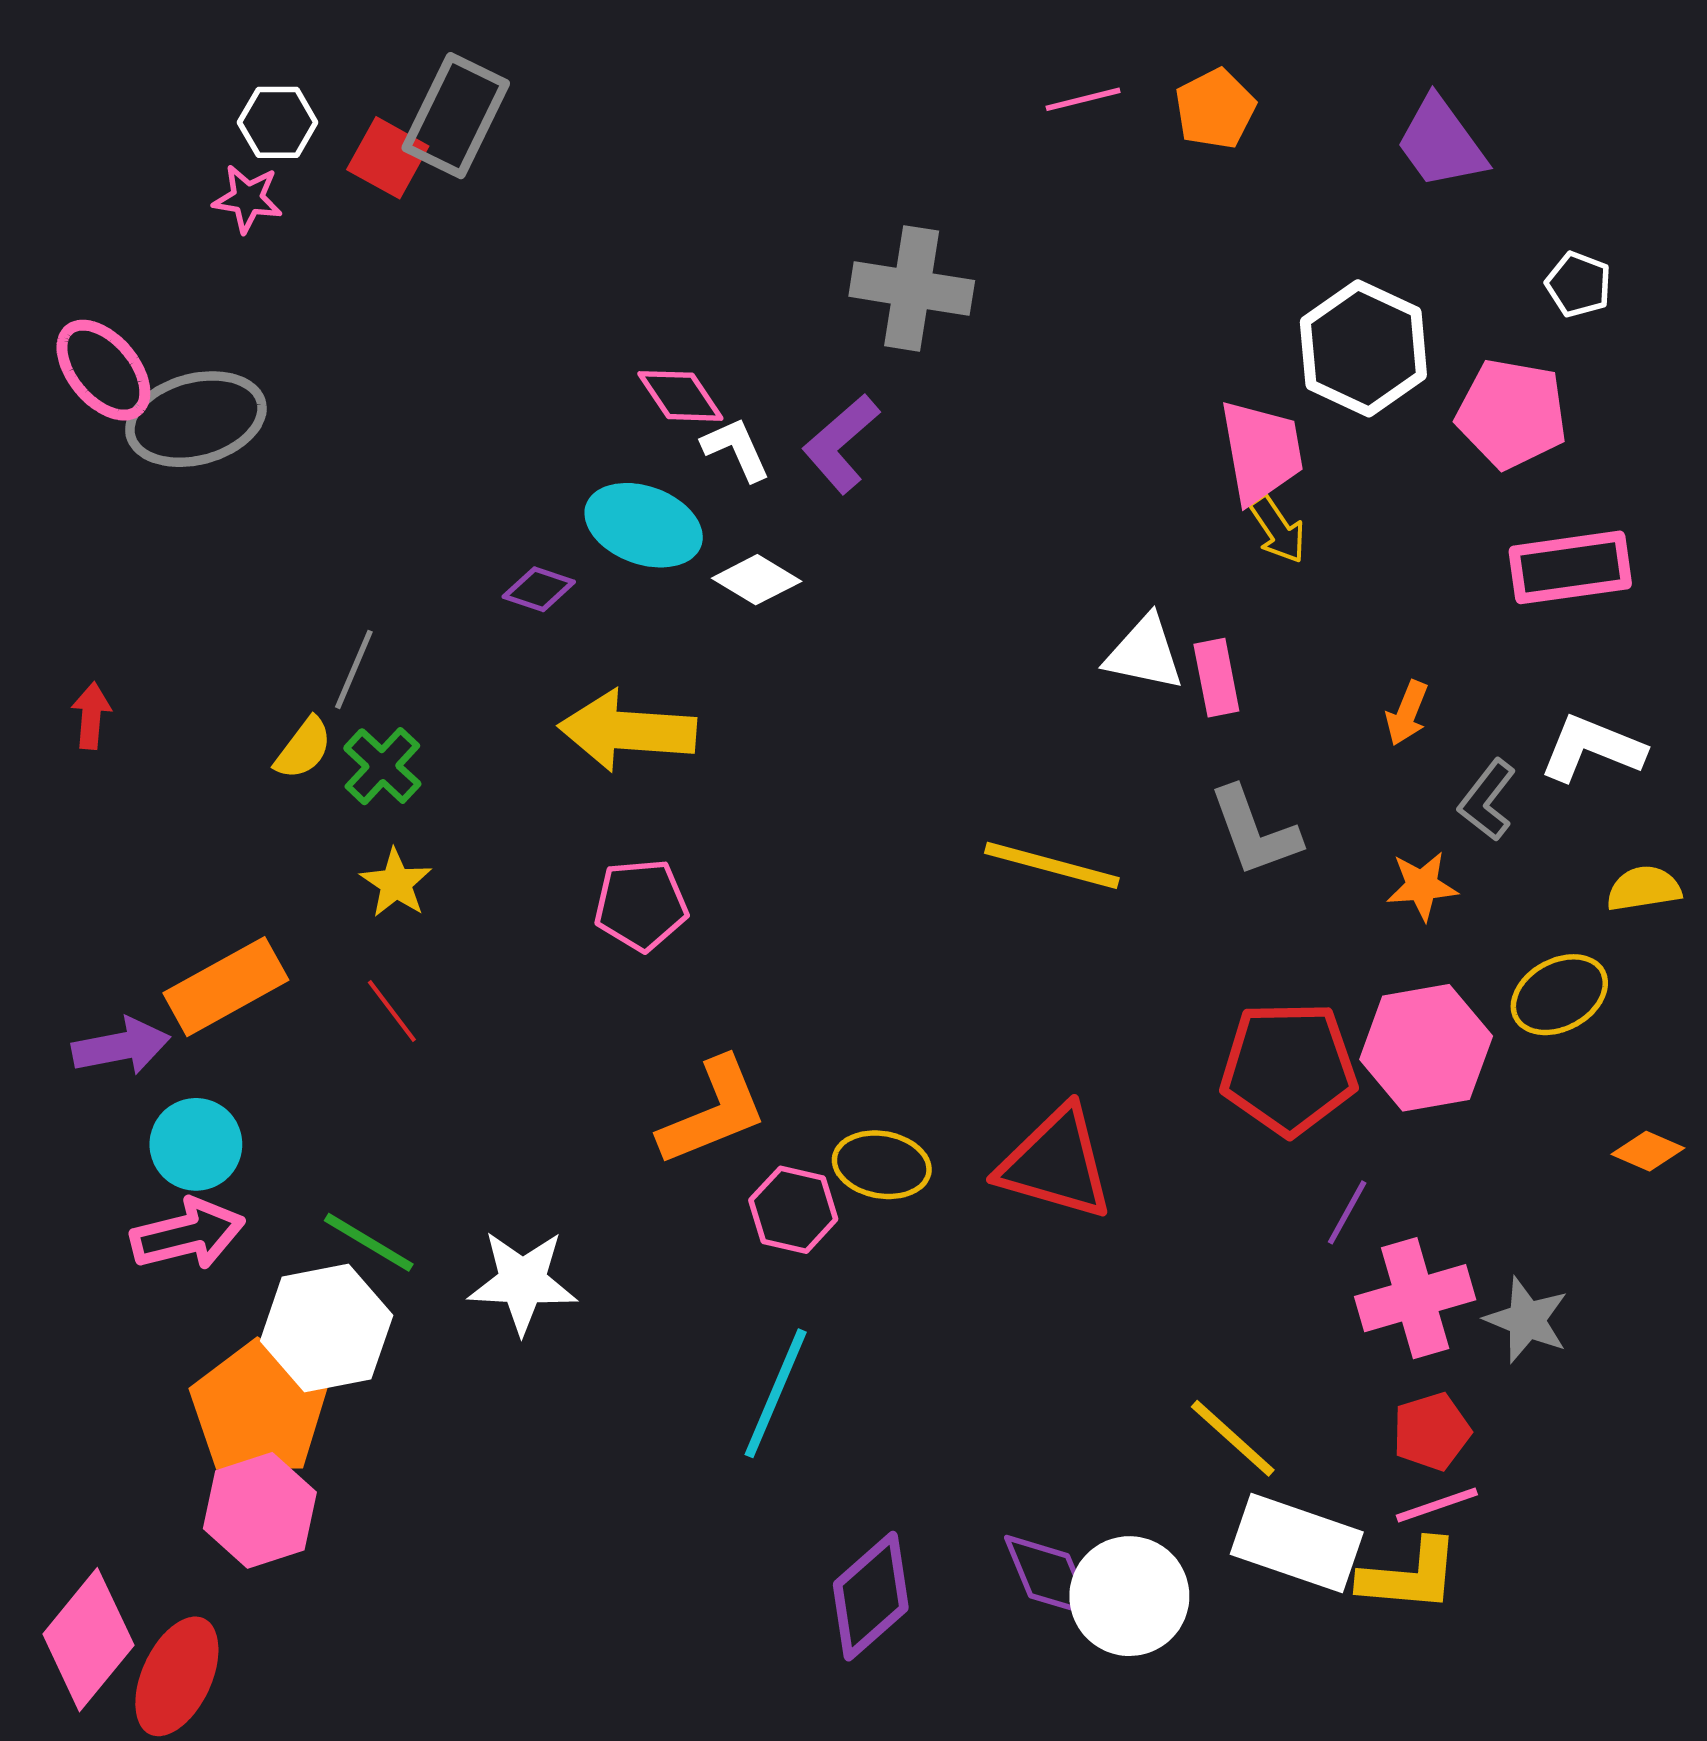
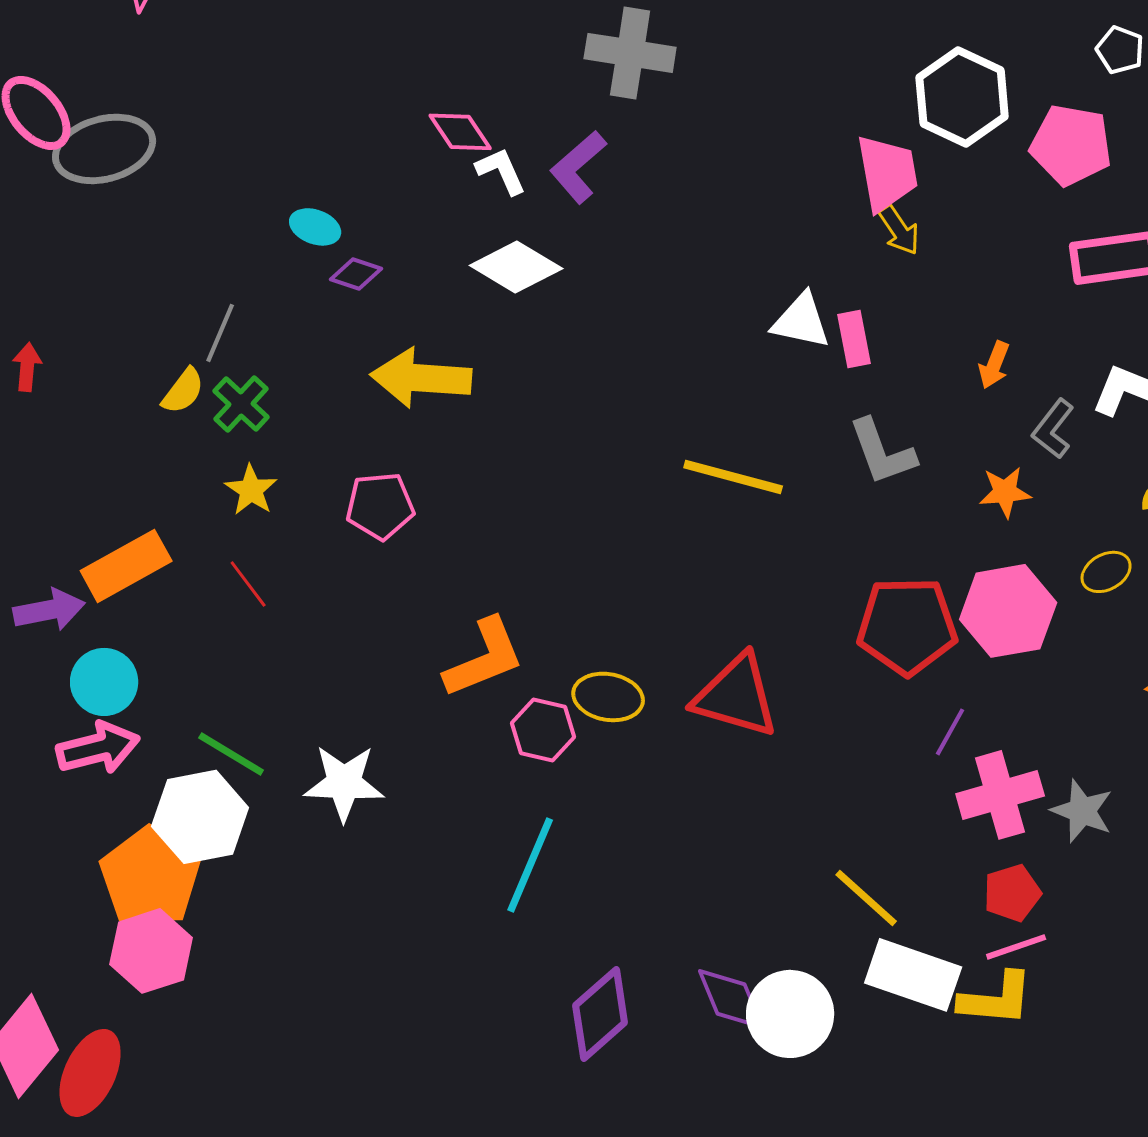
cyan ellipse: (644, 525) -> (315, 227), moved, size x0.6
white diamond: (757, 580) -> (516, 267), size x1.4
pink pentagon: (641, 905) -> (380, 506), moved
yellow ellipse: (1559, 995) -> (1106, 572), size x0.7

